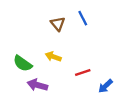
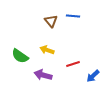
blue line: (83, 18) -> (73, 16), turned -56
purple arrow: (37, 85) -> (43, 75), moved

